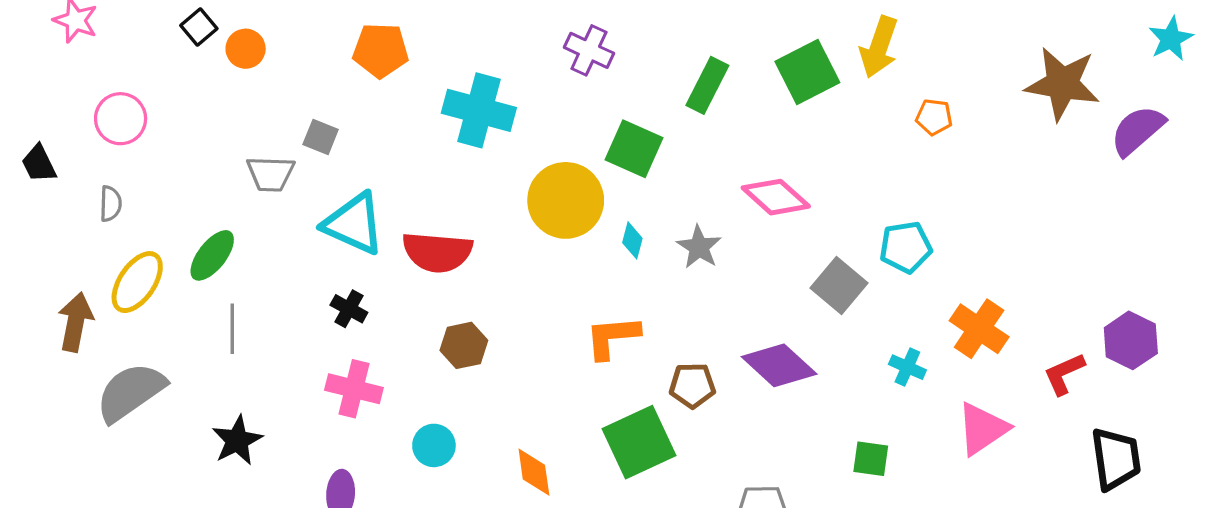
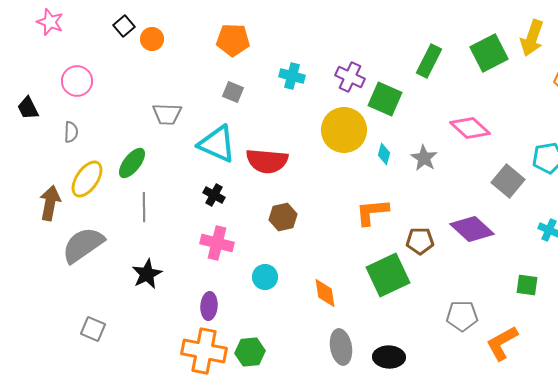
purple cross: (589, 50) -> (350, 77), moved
cyan cross: (479, 110) -> (292, 76), size x0.6
gray square: (321, 137) -> (233, 92), moved

